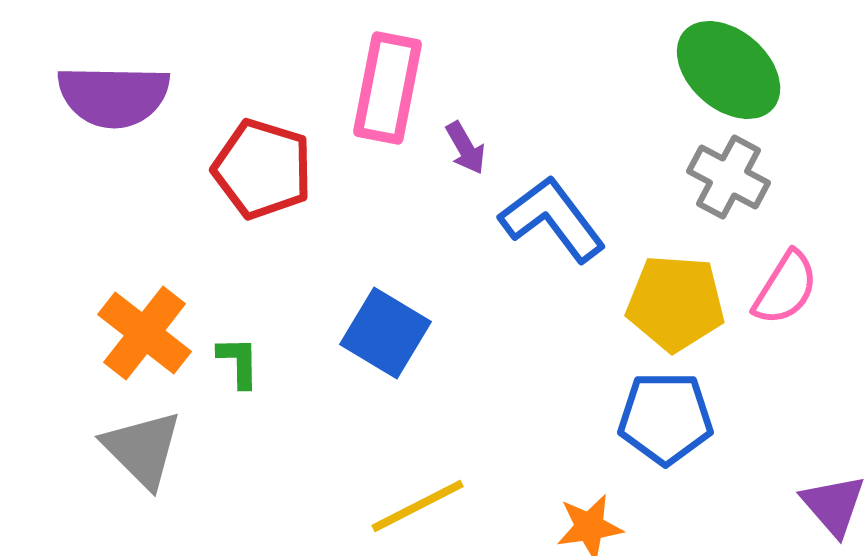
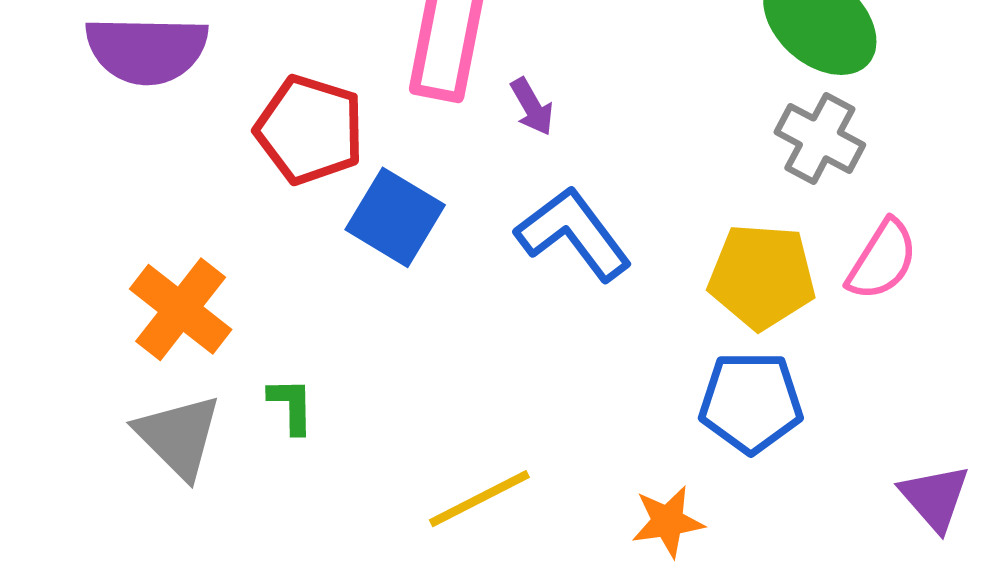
blue L-shape: (553, 219) -> (574, 234), moved
blue square: (386, 333) -> (395, 217), moved
green L-shape: (239, 362) -> (291, 406), moved

